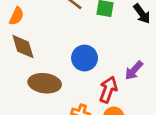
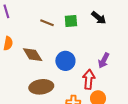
brown diamond: (23, 47) -> (33, 55), moved

